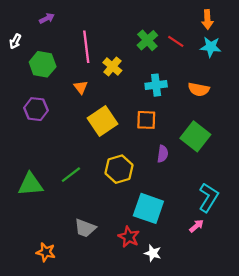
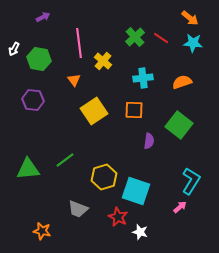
orange arrow: (207, 20) -> (190, 18), turned -48
white arrow: (15, 41) -> (14, 49), moved
orange semicircle: (199, 89) -> (182, 82), turned 150
yellow hexagon: (119, 169) -> (104, 177), moved

